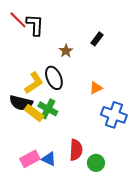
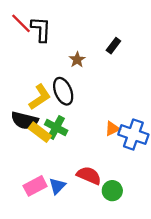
orange triangle: (96, 88) -> (112, 129), moved
red semicircle: (76, 150) -> (89, 175), turned -70
blue triangle: (49, 159) -> (57, 186), turned 49

